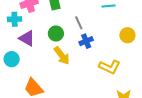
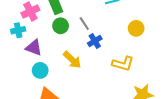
green circle: (56, 34) -> (61, 26), moved
cyan circle: (12, 59) -> (40, 70), moved

